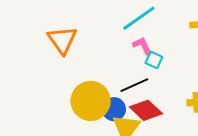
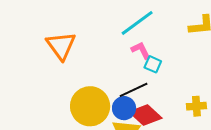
blue circle: (114, 109) -> (124, 108), moved

